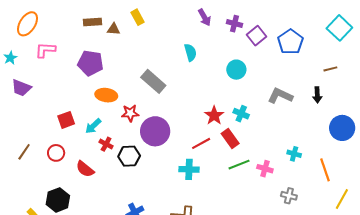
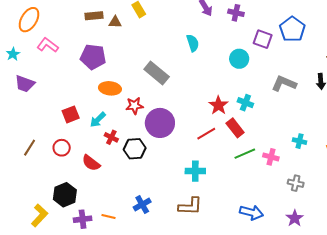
purple square: (256, 36) -> (263, 39), moved, turned -30
pink L-shape: (45, 50) -> (48, 45), turned 35
cyan cross: (189, 169) -> (195, 171), moved

